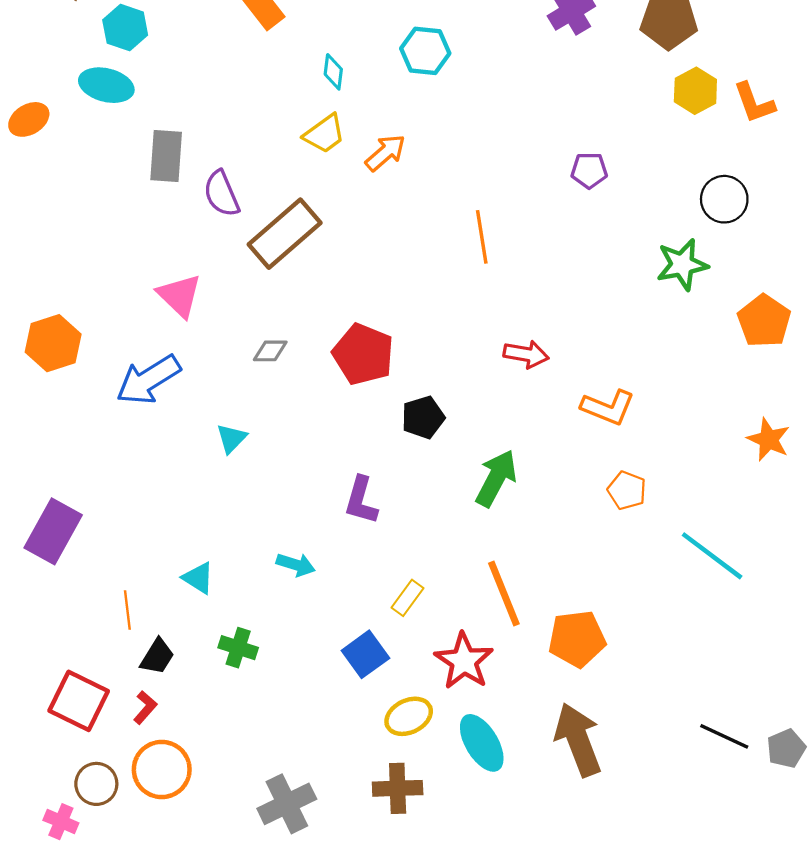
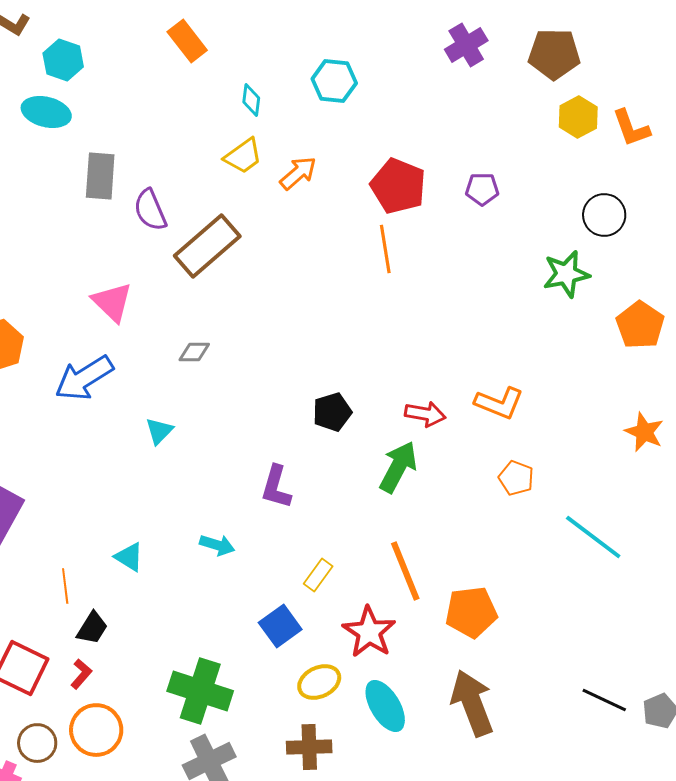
red pentagon: (363, 354) -> (398, 186), moved
red arrow: (526, 354) -> (425, 414), moved
green cross: (238, 648) -> (200, 691), moved, size x1.8

